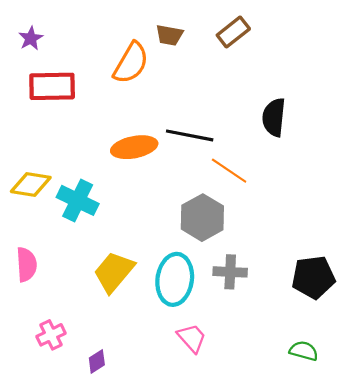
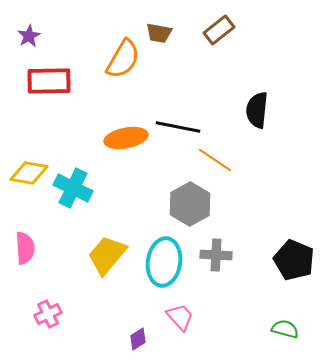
black pentagon: (313, 277) -> (294, 260), turned 30
purple diamond: (97, 361) -> (138, 339), moved

